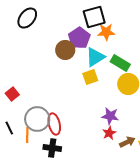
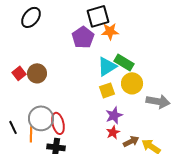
brown circle: (65, 50) -> (37, 73), moved
cyan triangle: (95, 57) -> (107, 66), moved
yellow square: (90, 77) -> (107, 90), moved
red square: (12, 94) -> (19, 73), moved
purple star: (110, 116) -> (114, 115), turned -30

